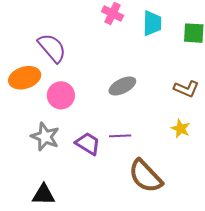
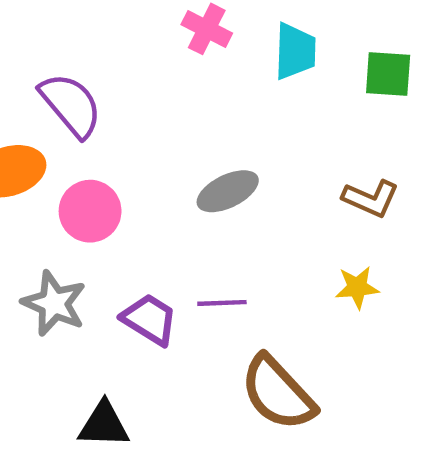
yellow star: (181, 129) -> (357, 287), turned -30
black triangle: (44, 195) -> (104, 425), moved

